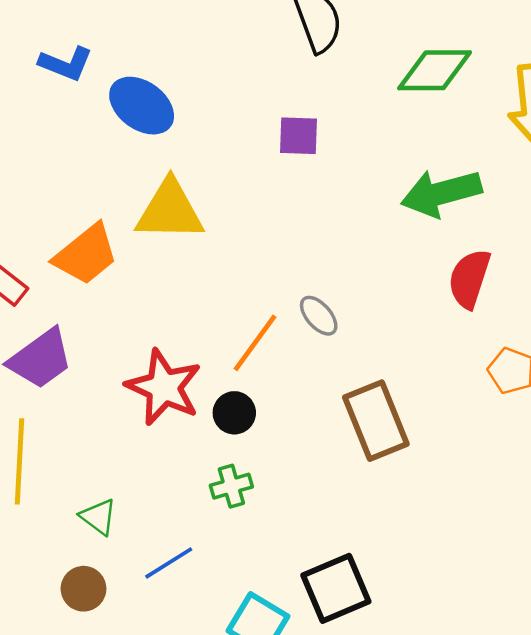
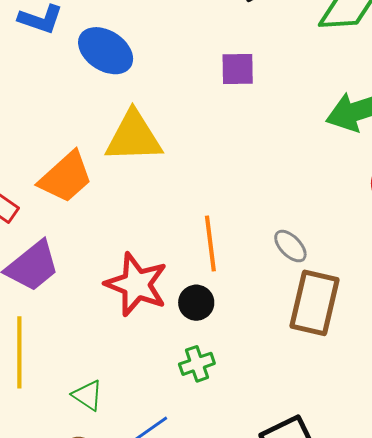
gray ellipse: (319, 316) -> (290, 246), moved
orange line: (255, 343) -> (210, 243), turned -40
brown rectangle: (376, 421) -> (315, 303), turned 38

